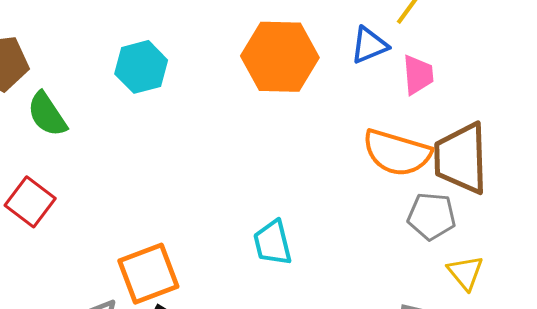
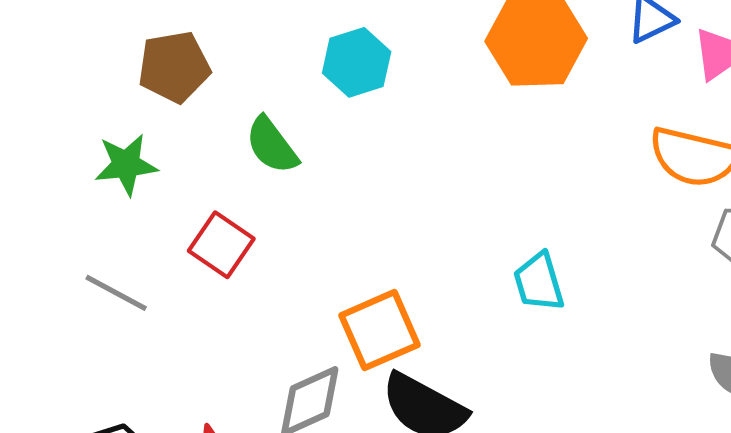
green semicircle: (47, 114) -> (272, 145), moved

